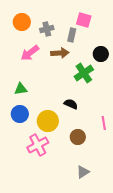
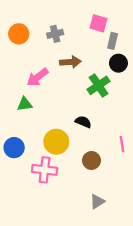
orange circle: (22, 22) -> (19, 34), moved
gray rectangle: (72, 35) -> (113, 41), moved
pink arrow: (30, 53) -> (38, 77), moved
blue circle: (20, 114) -> (14, 148), moved
pink cross: (38, 145) -> (45, 170), turned 35

